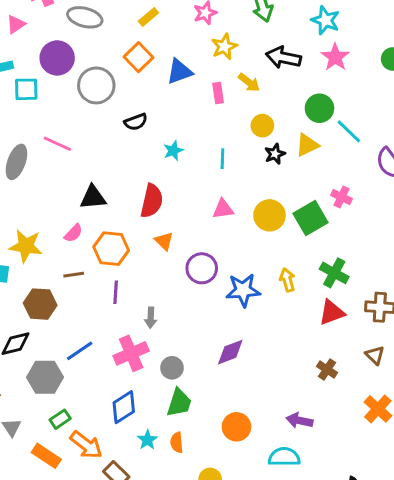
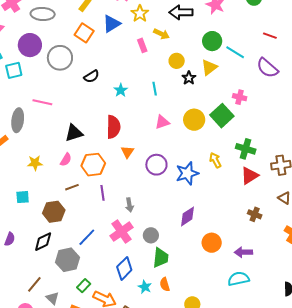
blue triangle: (180, 72) -> (112, 24), moved
orange triangle: (164, 241) -> (127, 152), turned 32
yellow star: (26, 246) -> (35, 163), moved, size x0.7
orange circle: (236, 427) -> (212, 243), moved

